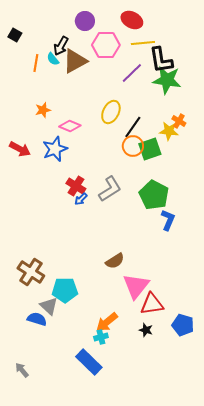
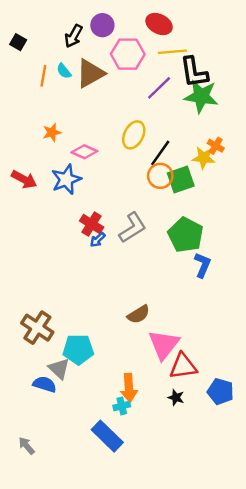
black arrow: (61, 46) -> (74, 36), moved
orange arrow: (107, 322) -> (129, 388), turned -55

